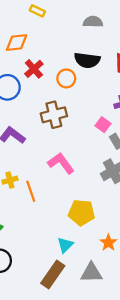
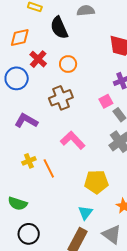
black semicircle: (87, 60) -> (59, 28), moved, turned 65
pink square: (103, 125) -> (106, 101), turned 32
gray triangle: (91, 273) -> (112, 234), turned 45

